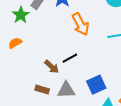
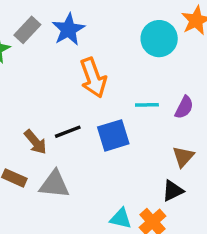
blue square: (96, 85) -> (113, 135), moved

